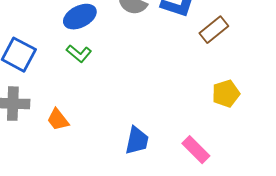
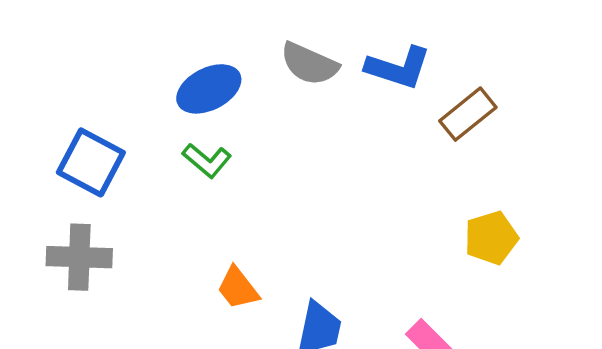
orange trapezoid: (58, 120) -> (238, 288), moved

